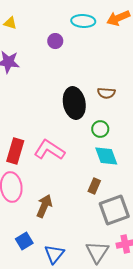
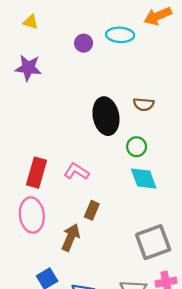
cyan ellipse: (83, 21) -> (120, 35), moved
pink L-shape: (49, 150) -> (77, 171), size x0.7
brown rectangle: (94, 186) -> (92, 210), moved

